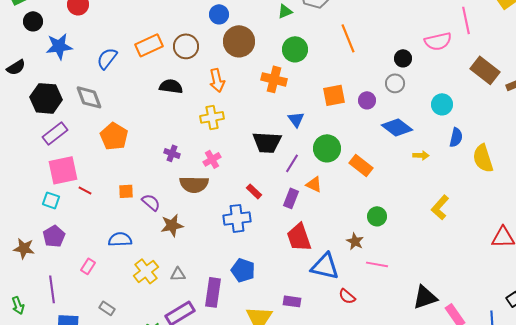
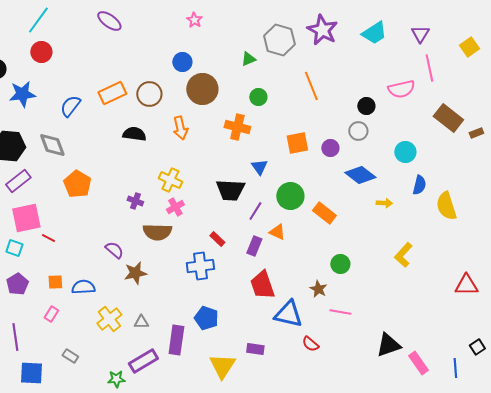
green circle: (295, 49) -> (258, 97), size x0.7
yellow cross: (212, 117) -> (170, 180), moved, turned 35
orange square: (126, 191) -> (55, 282), moved

